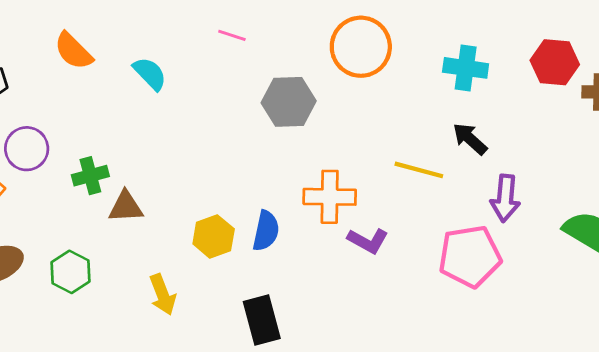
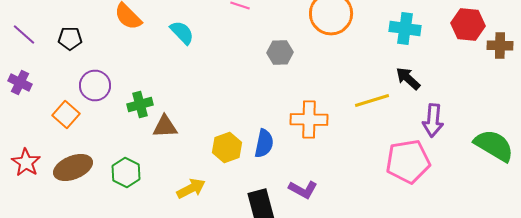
gray hexagon: (289, 102) -> (280, 52), size x0.7
yellow line: (419, 170) -> (372, 100), turned -32
purple L-shape: (368, 241) -> (303, 190), moved
yellow arrow: (163, 295) -> (191, 188), turned -96

